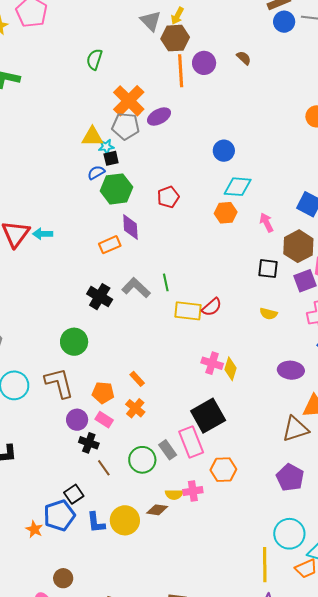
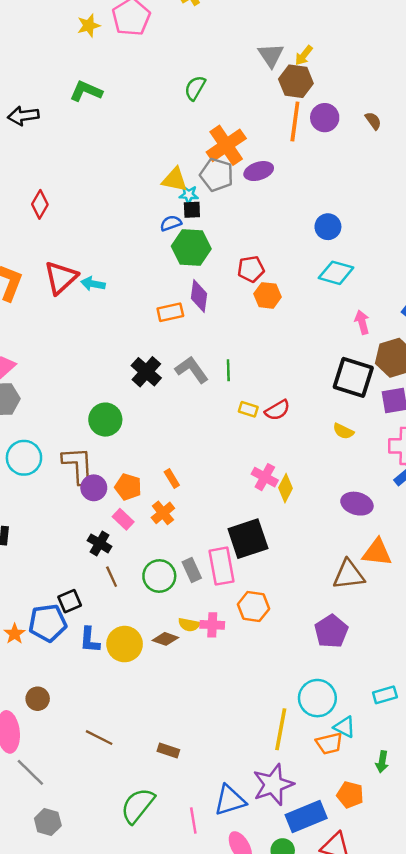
orange hexagon: (226, 213) -> (267, 295), moved
black square: (268, 269) -> (353, 377), size x1.6
yellow rectangle: (188, 311) -> (248, 409), size x0.6
purple circle: (77, 420) -> (94, 488), moved

